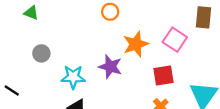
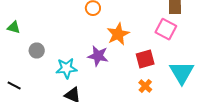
green triangle: (31, 13) -> (14, 27), moved
pink square: (175, 40) -> (166, 29), moved

